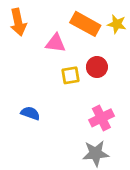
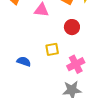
yellow square: (71, 75) -> (52, 49), moved

